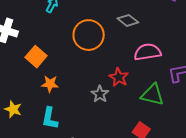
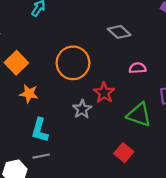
orange circle: (89, 35) -> (73, 63), moved
pink semicircle: (147, 52) -> (138, 68), size x0.6
cyan L-shape: (50, 118) -> (40, 130), moved

